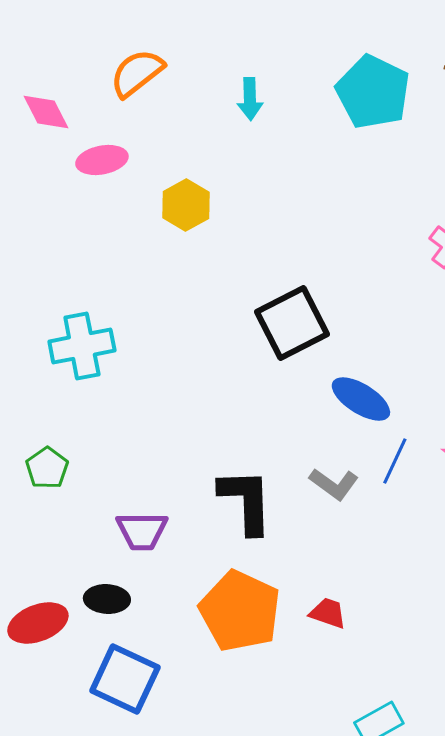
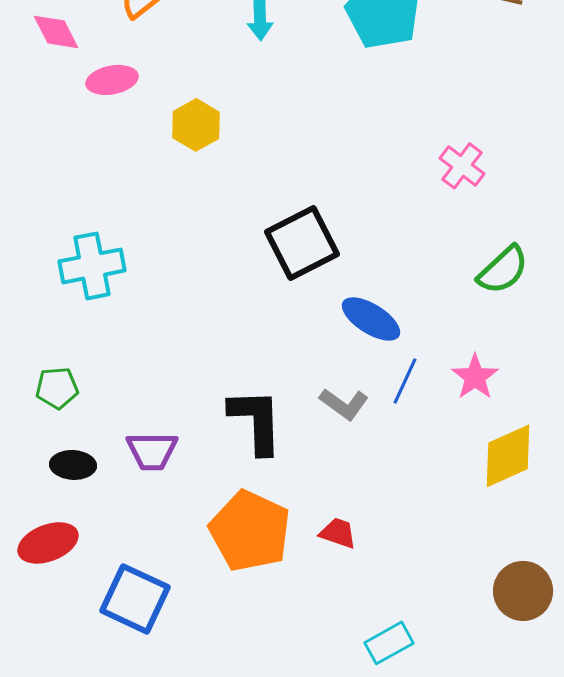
green pentagon: (47, 468) -> (57, 388), turned 30
black ellipse: (107, 599) -> (73, 465), moved

